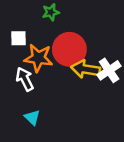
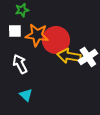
green star: (51, 12) -> (22, 10), moved
orange star: (38, 58) -> (37, 35), moved

